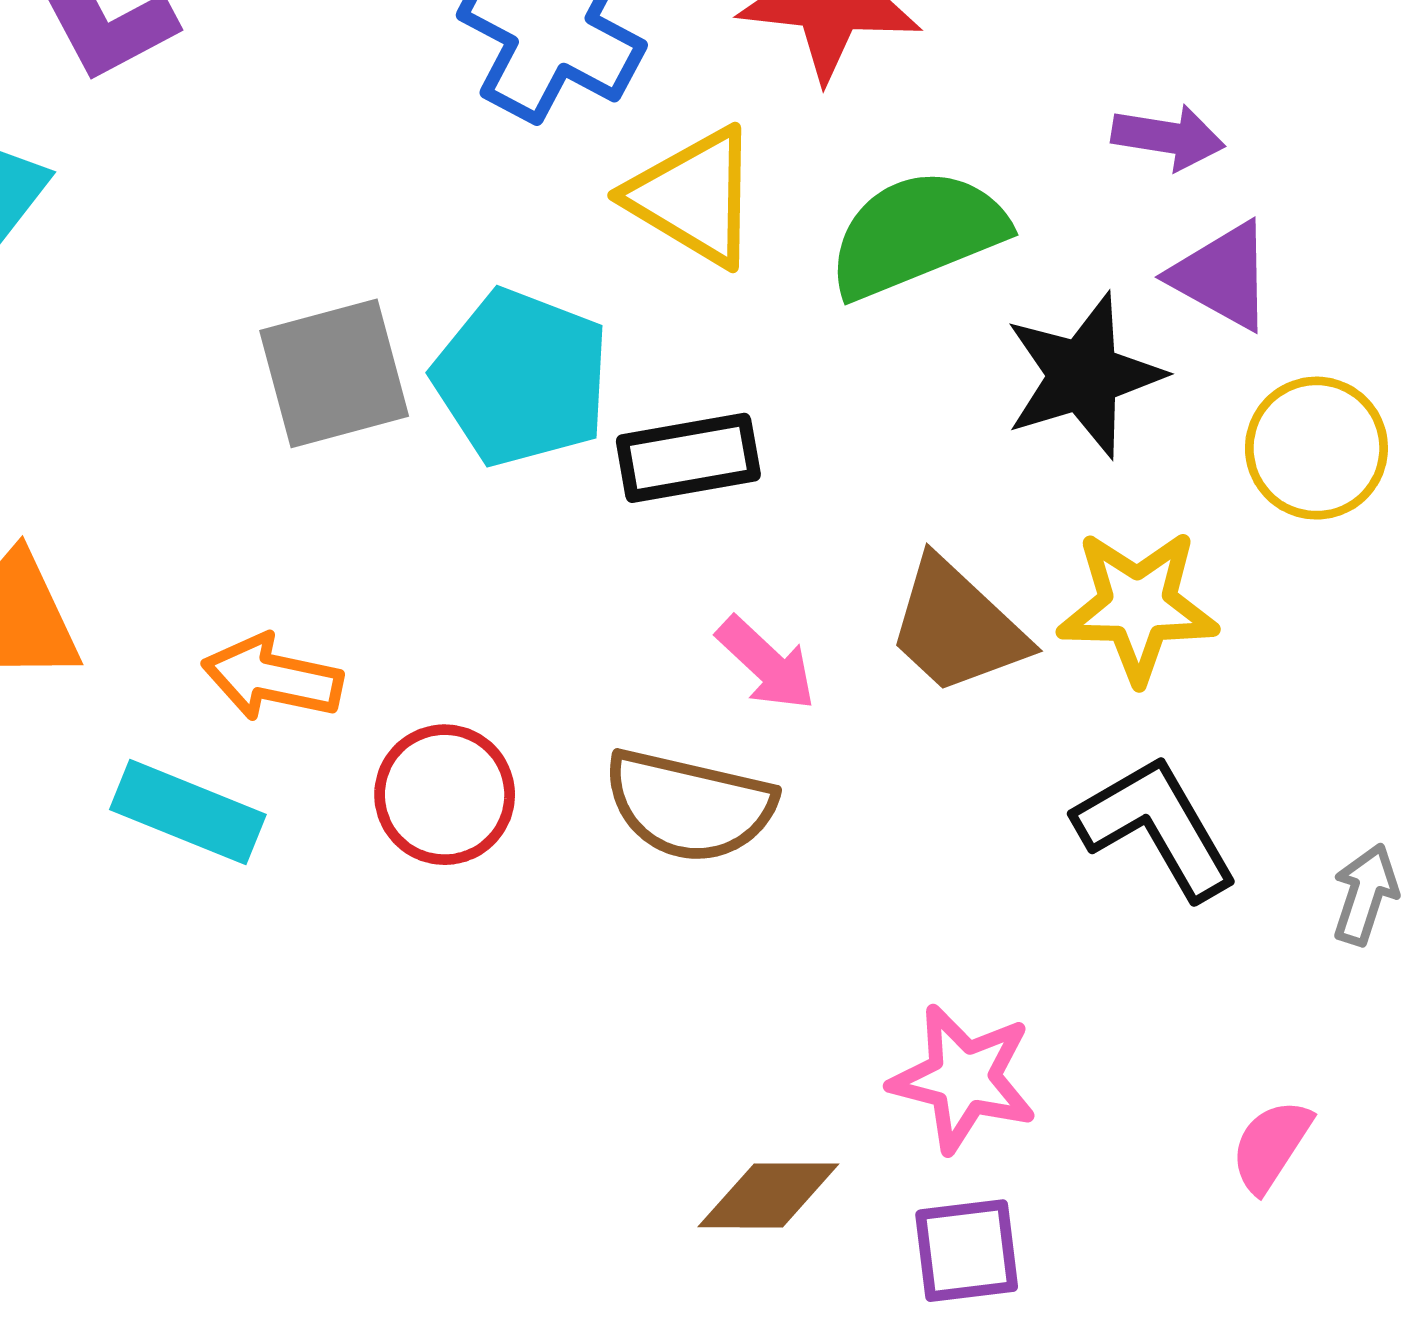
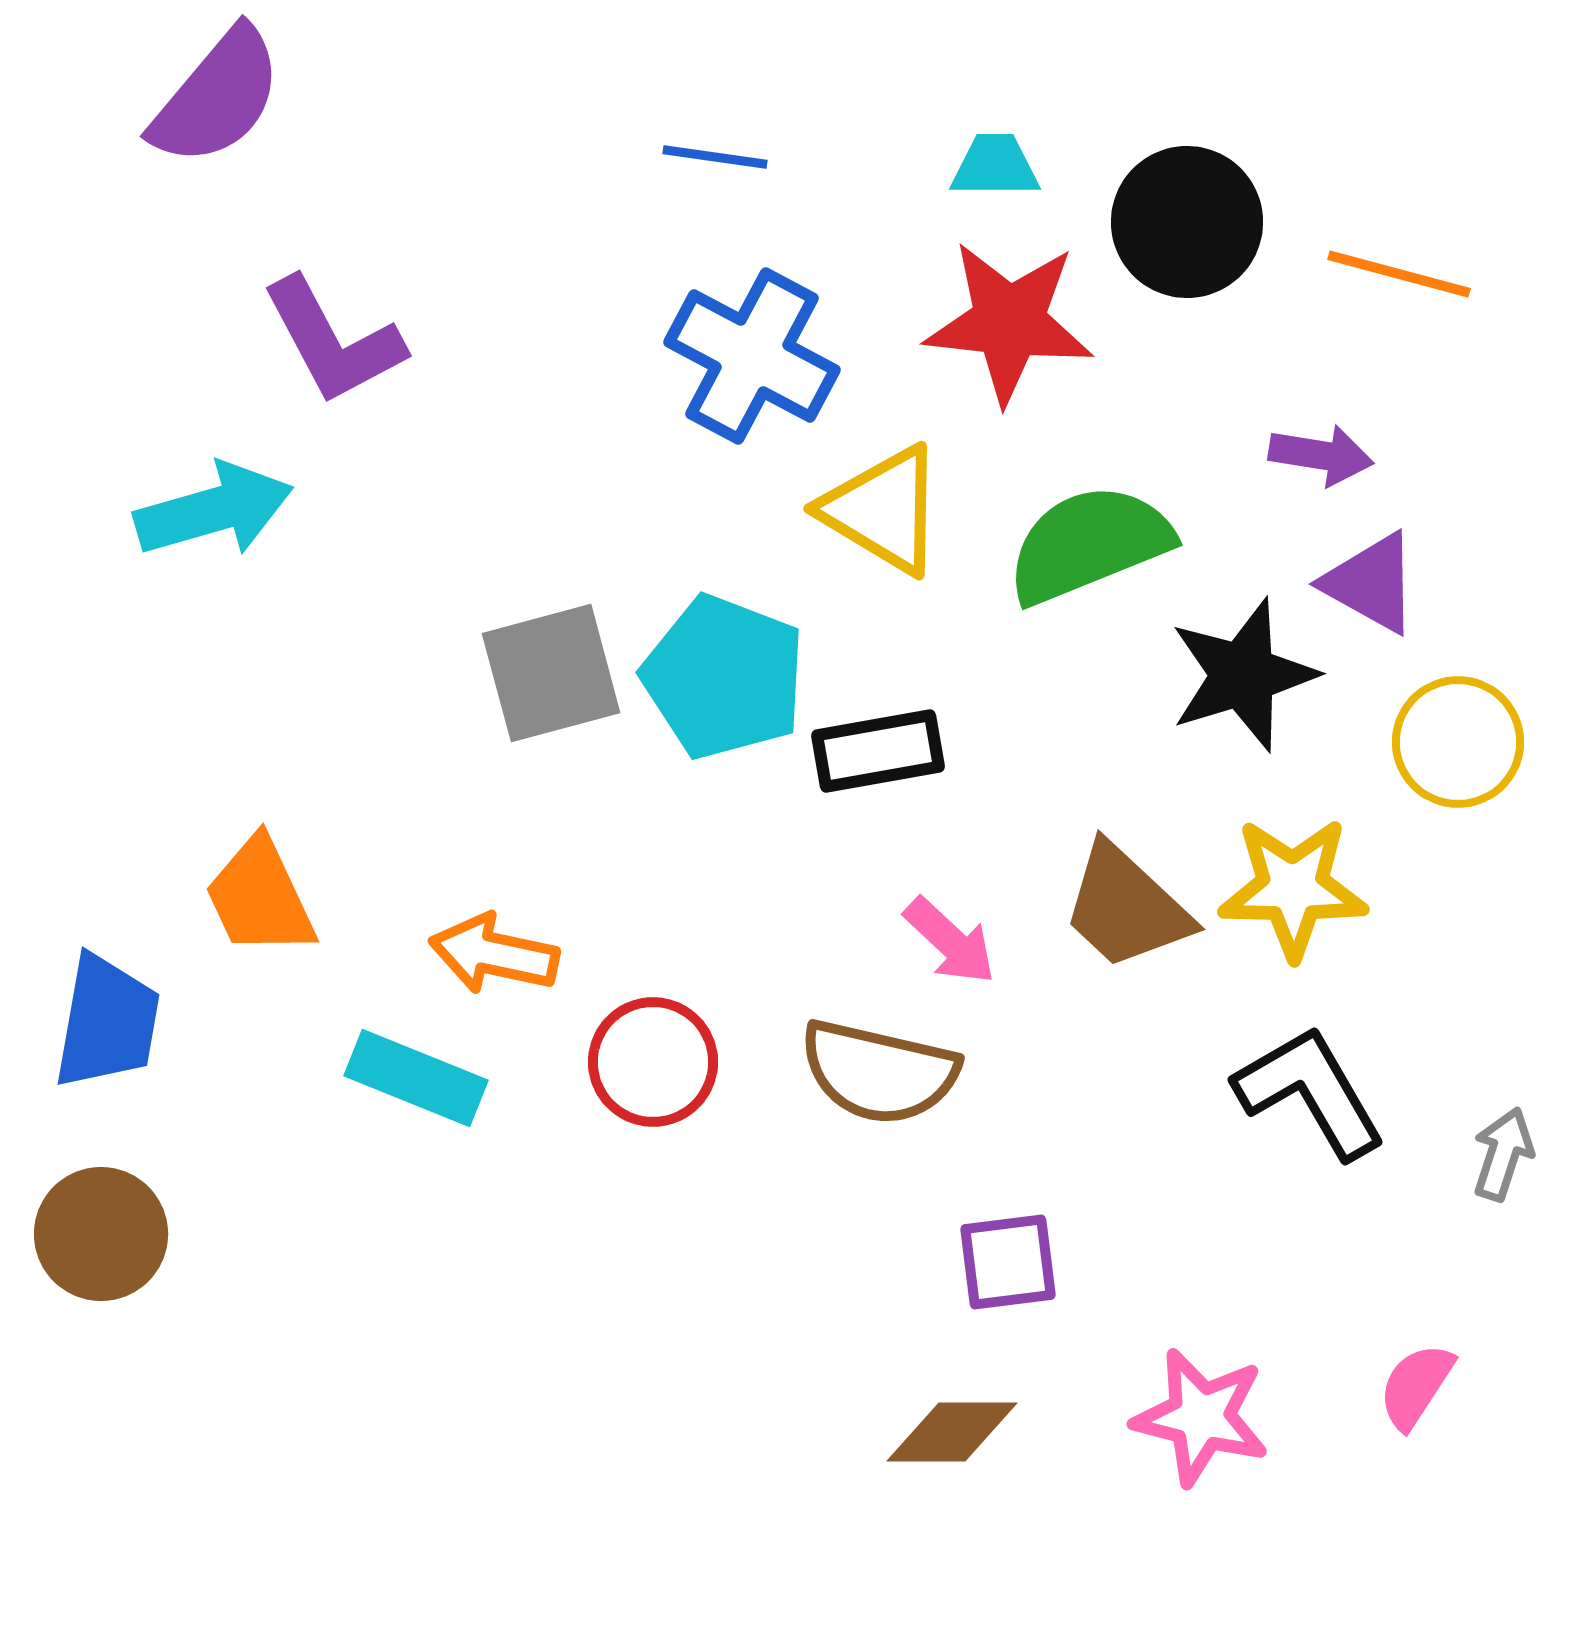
pink star: (963, 1078) -> (1201, 1417), moved
purple square: (967, 1251) -> (1008, 1262), moved

